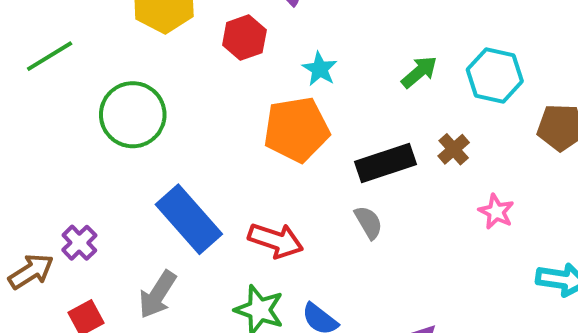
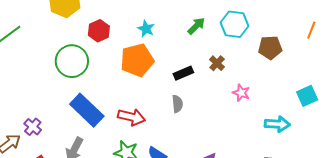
red hexagon: (244, 38) -> (99, 31), moved
green circle: (133, 115) -> (72, 61), moved
black rectangle: (385, 163) -> (183, 73), size x0.7
gray semicircle: (368, 222) -> (177, 104), turned 30

